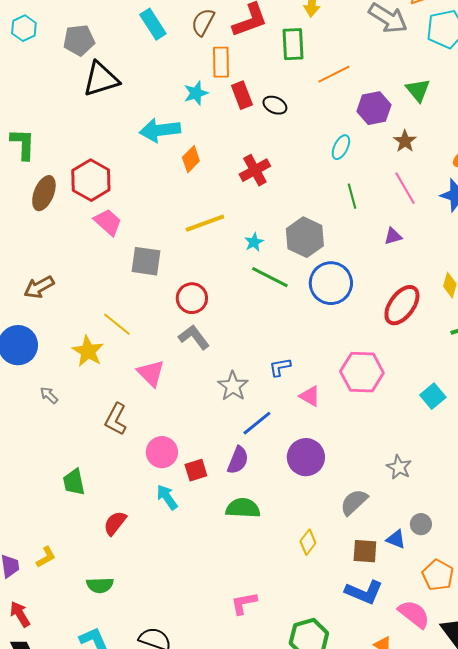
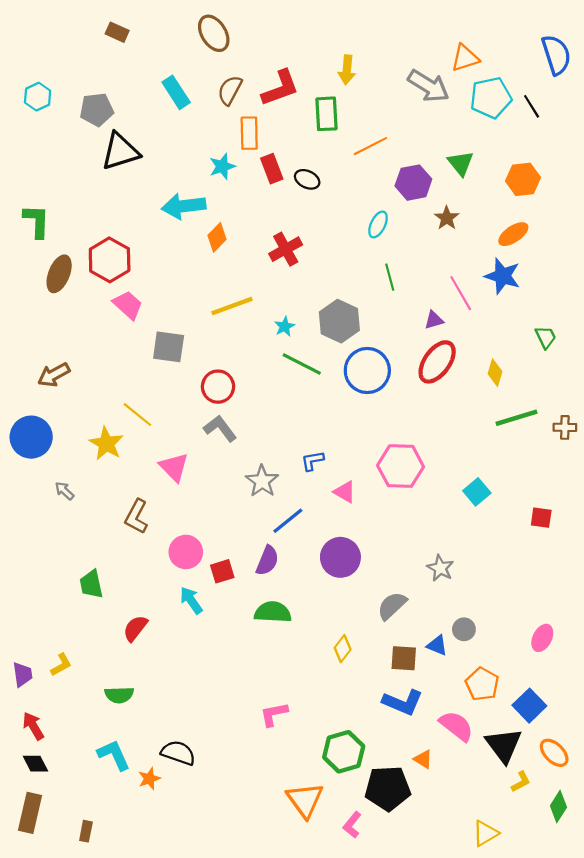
pink line: (405, 188) -> (461, 293), moved
red ellipse: (402, 305) -> (437, 362), moved

